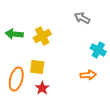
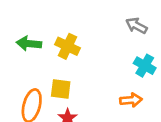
gray arrow: (82, 18) -> (136, 26), moved
yellow cross: (42, 36) -> (68, 46), turned -36

